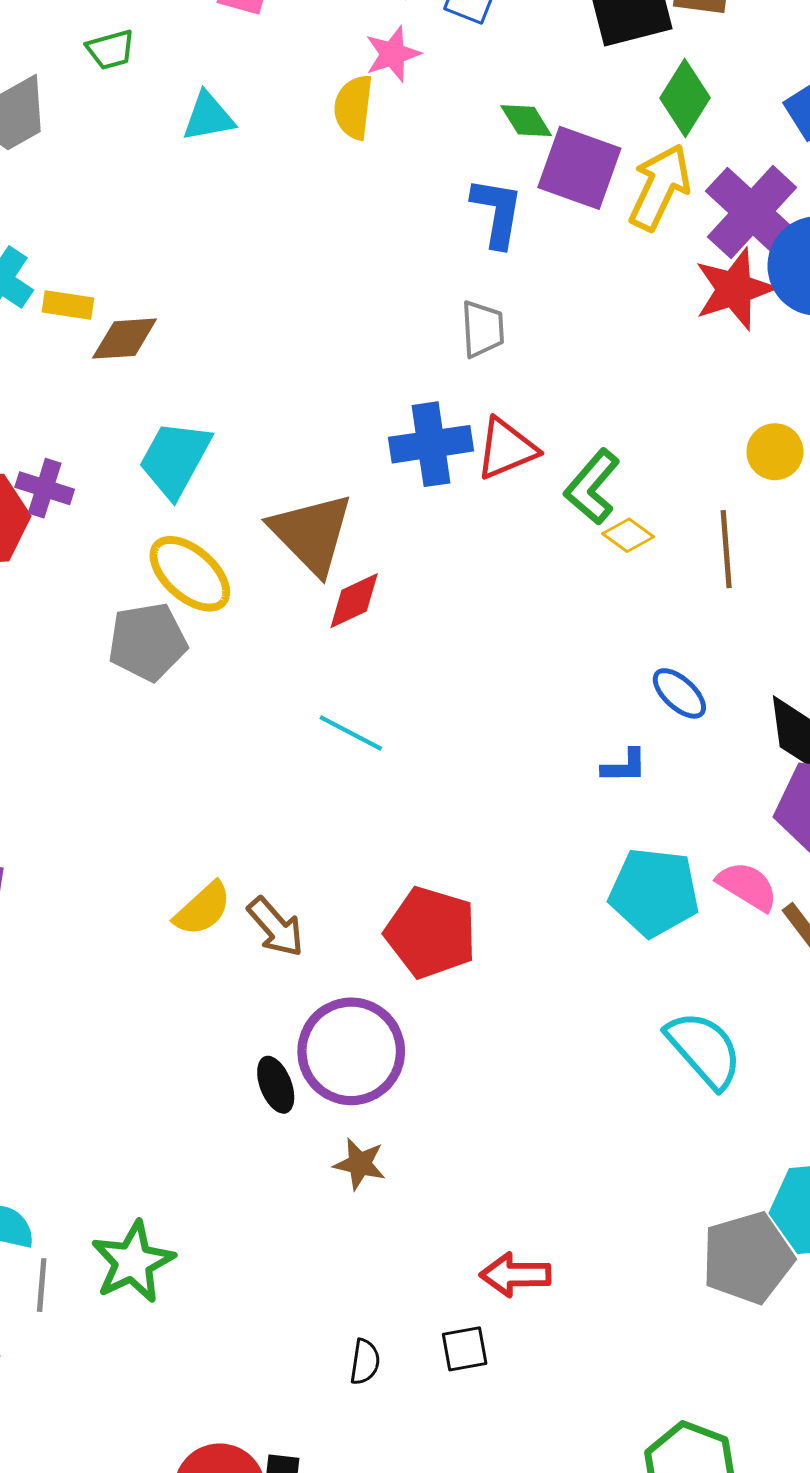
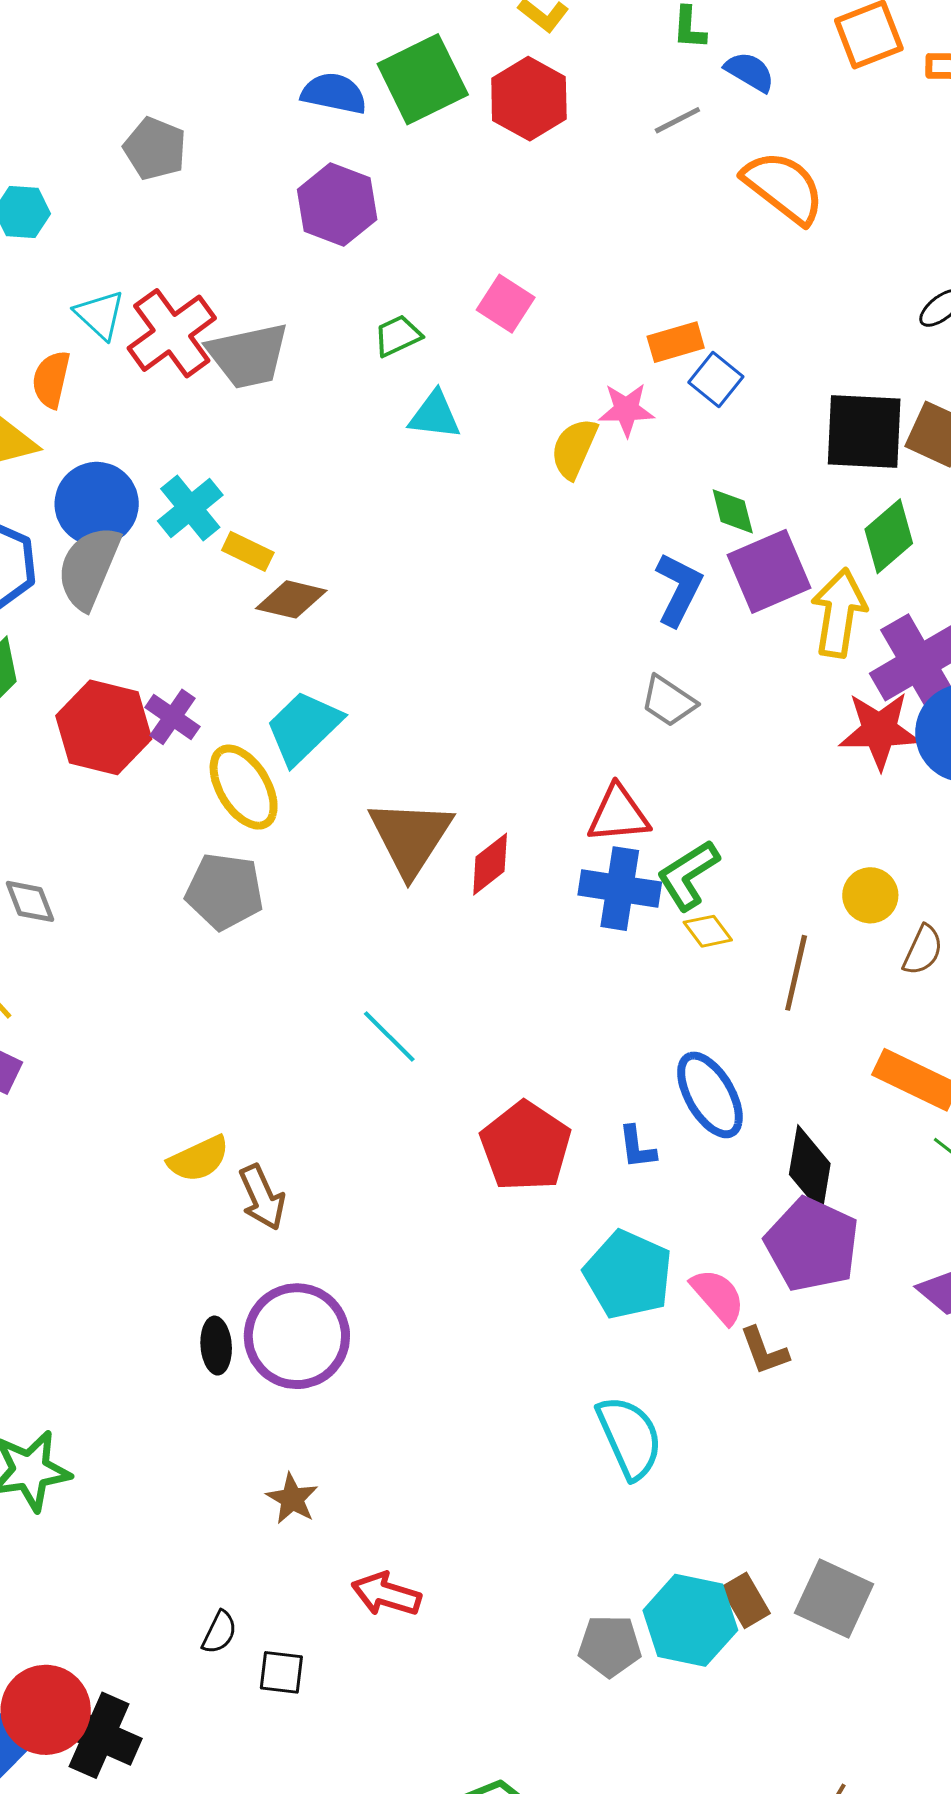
green trapezoid: (111, 50) -> (398, 336), moved, turned 153
purple square: (579, 168) -> (769, 571), turned 30
yellow arrow: (660, 187) -> (839, 613), turned -34
gray trapezoid: (483, 329) -> (668, 701), moved, turned 110
blue cross: (431, 444) -> (620, 889), moved
yellow ellipse: (190, 574) -> (244, 787), moved
red diamond: (354, 601) -> (490, 864), moved, turned -30
blue ellipse: (679, 693) -> (710, 1095), size x1.5
blue L-shape: (624, 766) -> (637, 1147), turned 66
red pentagon: (431, 932) -> (526, 1146), moved
brown star: (360, 1164) -> (292, 1499), moved
gray pentagon: (748, 1258) -> (610, 1646), size x0.7
black square: (465, 1349) -> (281, 1672), moved

